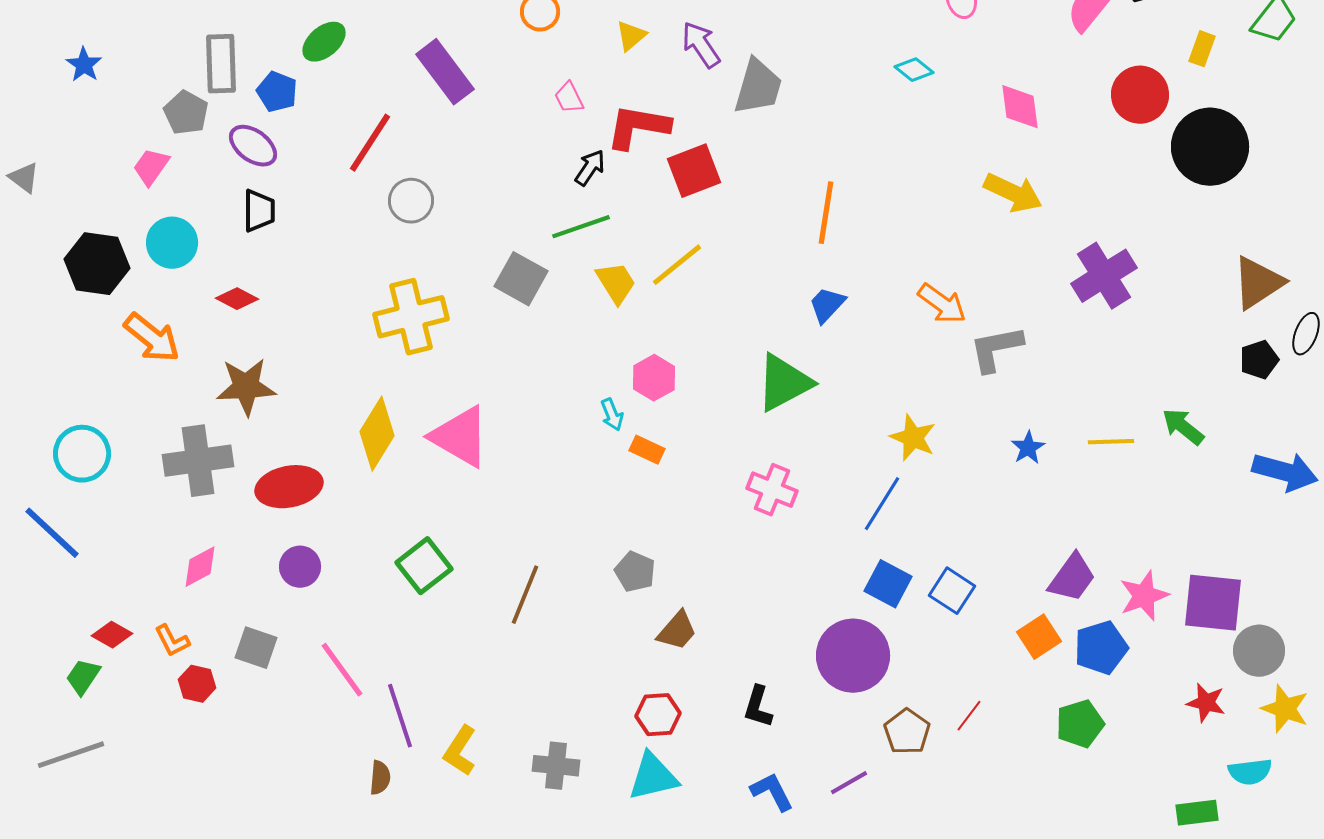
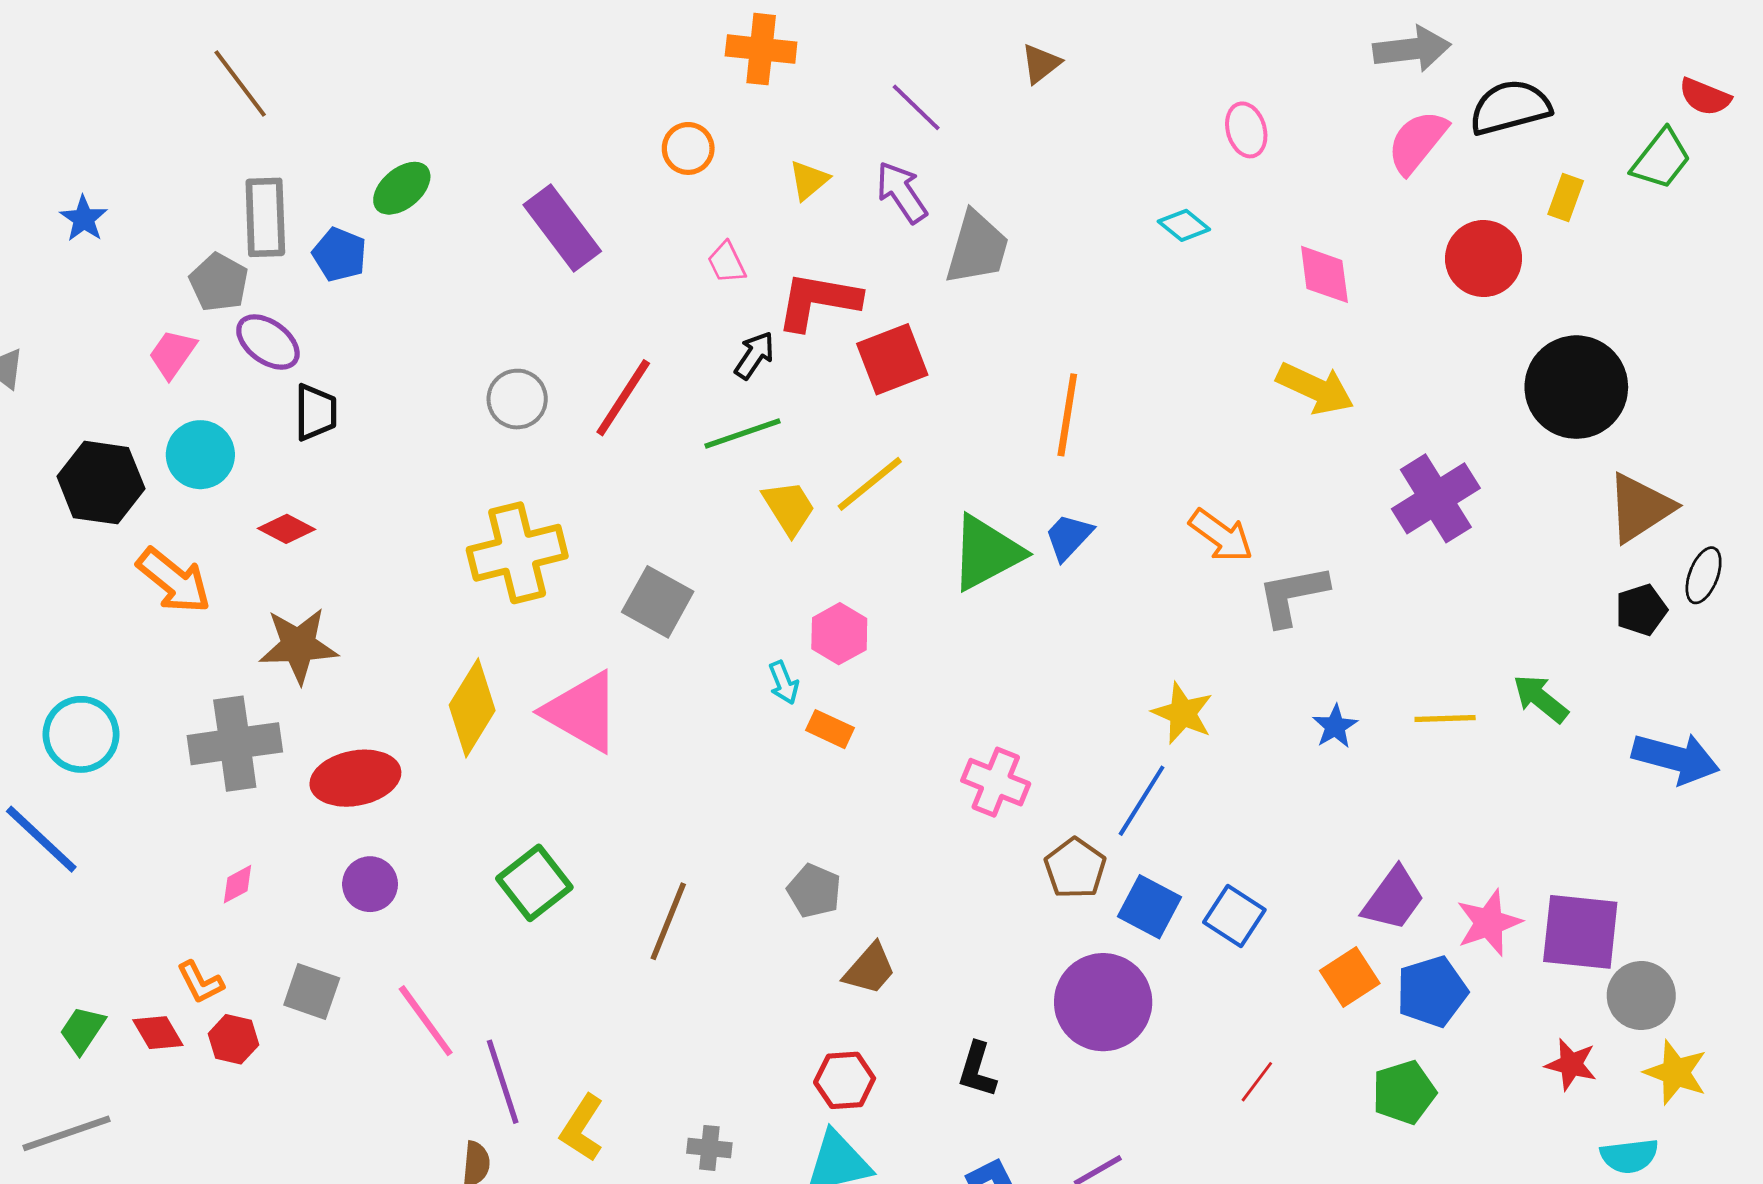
red line: (370, 143) -> (623, 398), moved
purple ellipse: (253, 146) -> (268, 342), moved
black circle: (1210, 147) -> (1576, 387), moved
gray square: (521, 279) -> (658, 602), moved
green triangle: (784, 383) -> (986, 553), moved
pink diamond: (200, 567) -> (237, 884), size x0.7
red diamond: (112, 635) -> (158, 1033), moved, turned 30
brown pentagon: (907, 732) -> (1075, 868), moved
gray cross: (556, 766) -> (709, 1148), size x0.7

